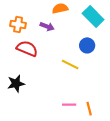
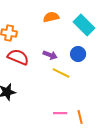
purple arrow: (47, 26) -> (50, 55), moved

